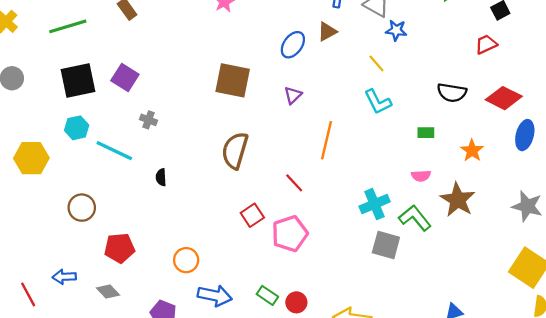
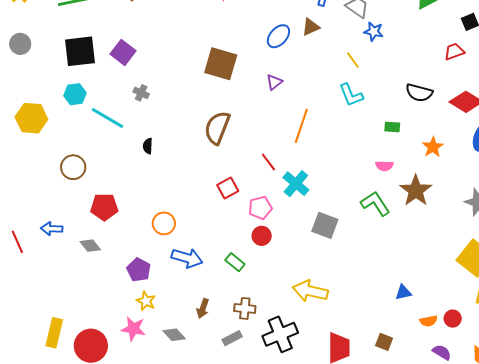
cyan cross: (375, 204) -> (296, 184), moved, turned -32
pink pentagon: (290, 234) -> (260, 208), size x0.7
gray square: (386, 245) -> (325, 225), moved
red circle: (296, 302) -> (262, 236), moved

